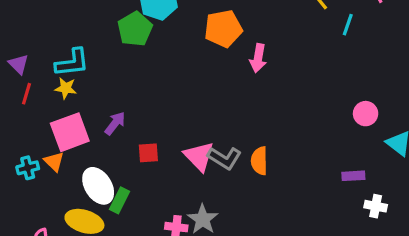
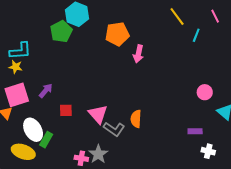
gray L-shape: (224, 158) -> (114, 129), moved

